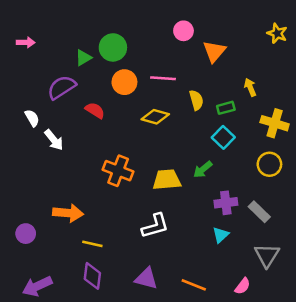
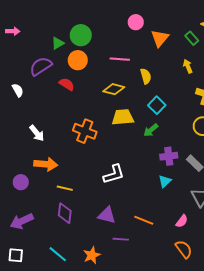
orange circle: (124, 82) -> (78, 60), moved
green rectangle: (226, 108) -> (192, 38), moved, turned 64
cyan square: (223, 137) -> (157, 105), moved
white arrow: (54, 140) -> (37, 133), moved
yellow trapezoid: (167, 180) -> (123, 117), moved
purple circle: (26, 234) -> (21, 182), moved

